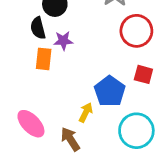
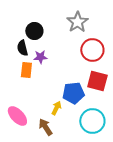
red square: (143, 74) -> (97, 81), size x1.5
blue pentagon: (110, 91) -> (73, 93), turned 30

